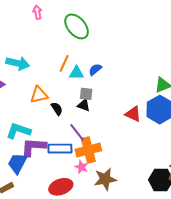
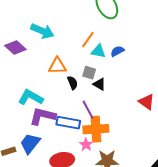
gray square: (86, 94) -> (89, 73), moved
blue trapezoid: (17, 163) -> (30, 143), moved

